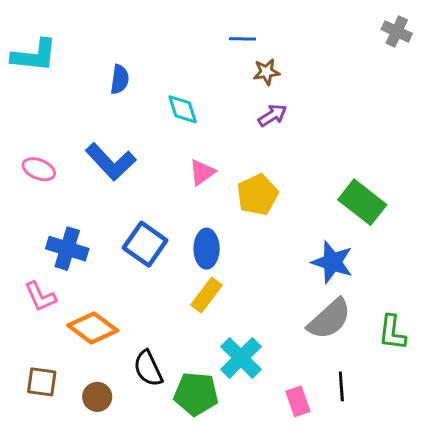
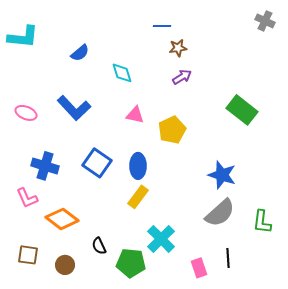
blue semicircle: (120, 79) -> (80, 53), turned 42
pink triangle: (202, 172) -> (135, 115), turned 48
green rectangle: (362, 202) -> (242, 110), moved
black semicircle: (148, 368) -> (99, 246), size x0.7

